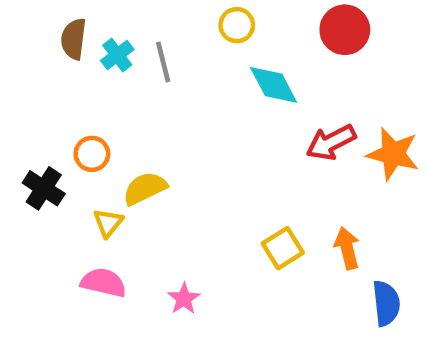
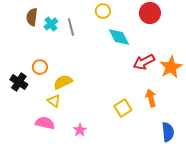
orange star: (393, 154) -> (171, 67), turned 30
yellow triangle: (108, 223) -> (54, 101), moved, turned -32
orange arrow: (347, 248) -> (151, 98), moved

